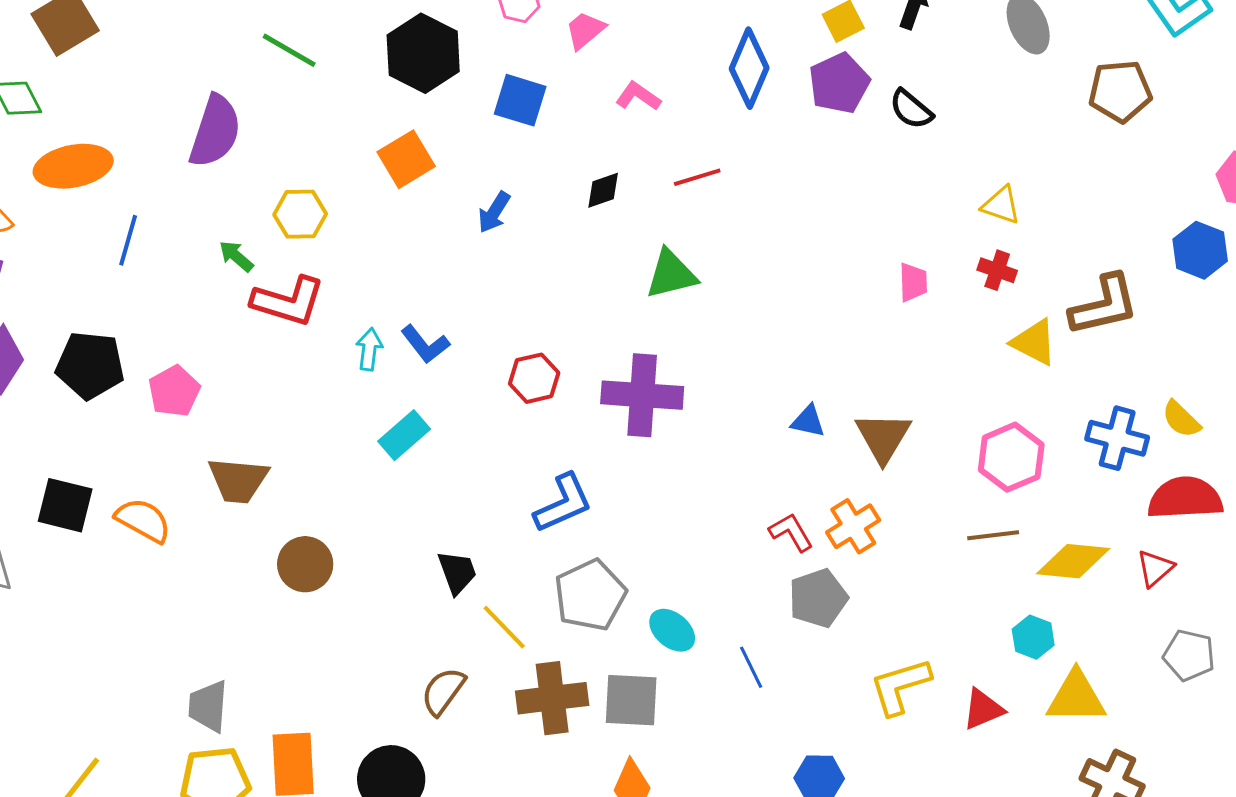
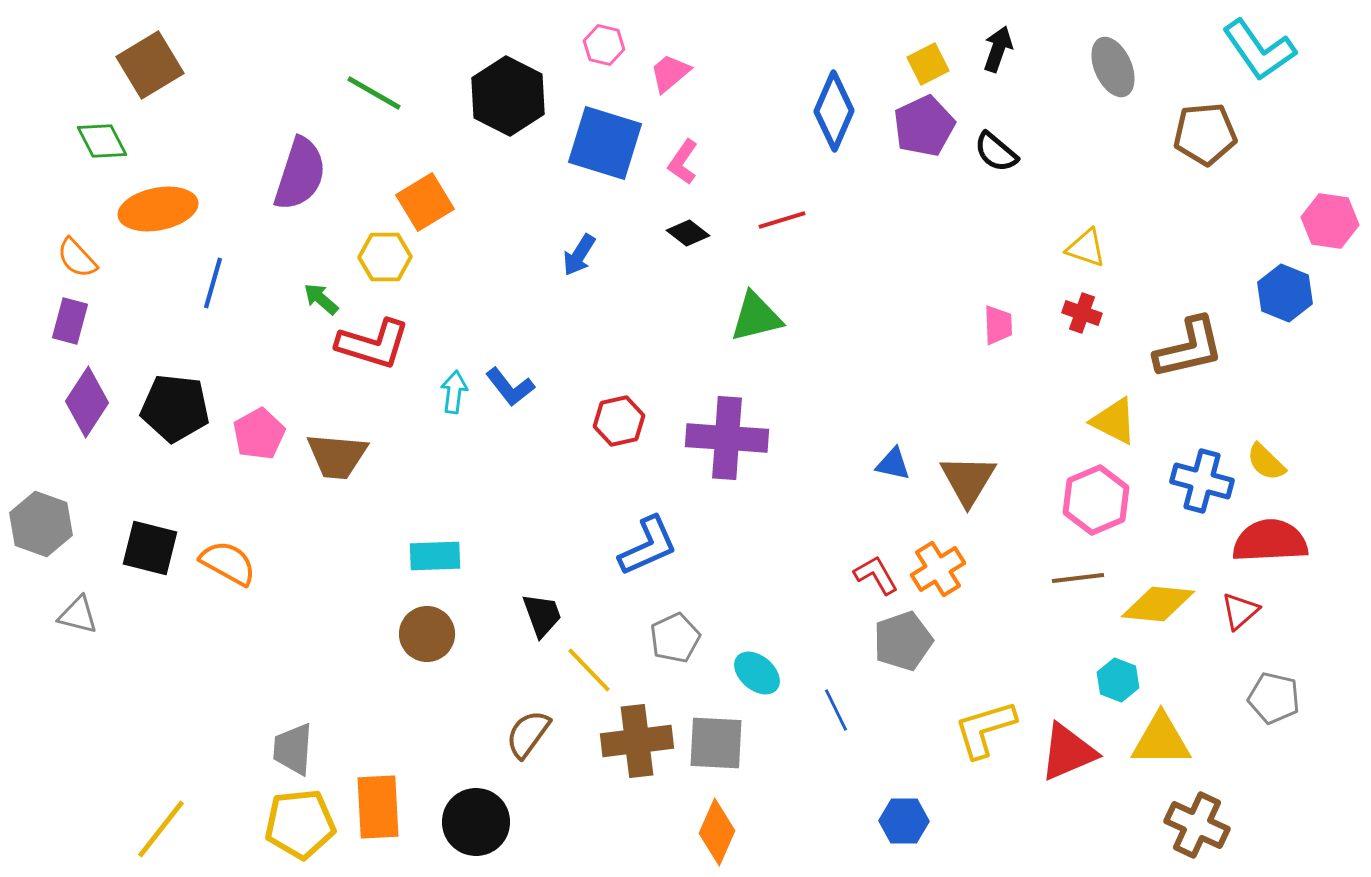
pink L-shape: (638, 96) -> (683, 162), moved, turned -90
blue square: (520, 100) -> (605, 143), size x1.4
orange square: (406, 159) -> (425, 202), moved
black diamond: (603, 190) -> (688, 233), turned 57
yellow triangle: (1034, 342) -> (1114, 421), moved
cyan rectangle: (404, 435) -> (435, 556), moved, turned 39
brown trapezoid: (238, 480) -> (337, 456), moved
brown circle: (305, 564) -> (427, 634), moved
gray pentagon: (590, 595) -> (675, 638), size x0.7
red triangle: (983, 709) -> (1068, 752), size x1.4

